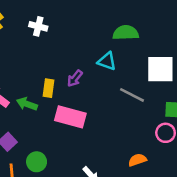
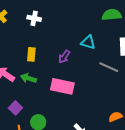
green semicircle: (126, 33) -> (112, 15), moved
yellow rectangle: (48, 88) -> (31, 54), moved

